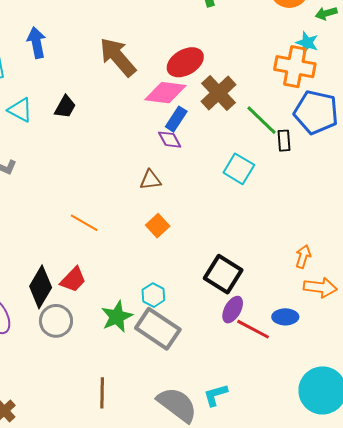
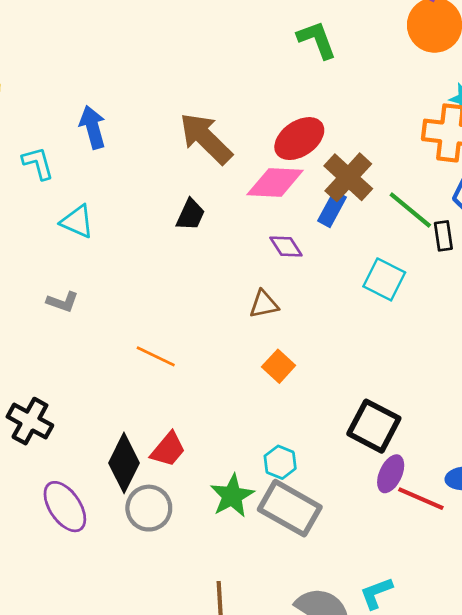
black trapezoid: (65, 107) -> (191, 215), moved
blue rectangle: (176, 119) -> (332, 209), moved
orange line: (84, 223) -> (156, 356), moved

